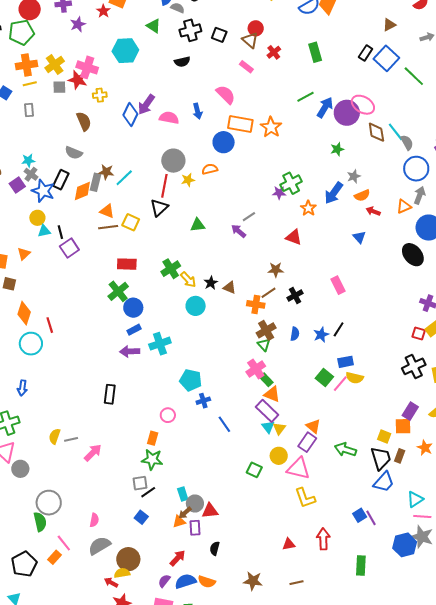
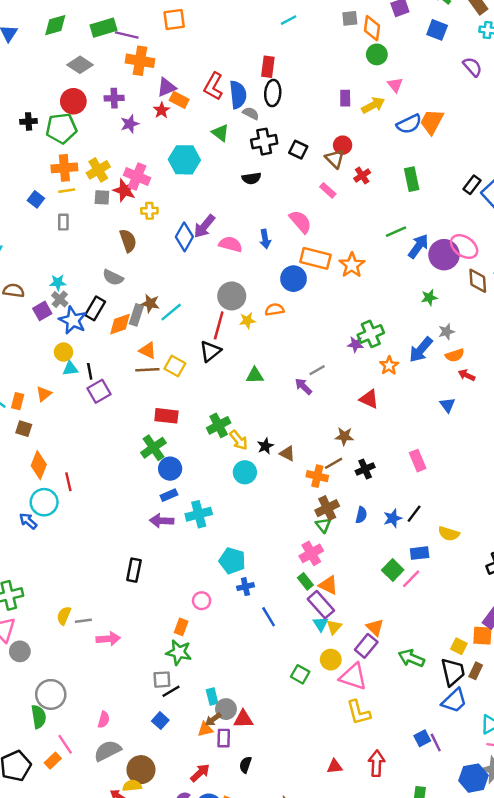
yellow semicircle: (355, 378) -> (449, 534), moved
green rectangle: (266, 380) -> (305, 581), moved
blue arrow: (22, 388) -> (28, 521), moved, turned 119
pink arrow: (93, 453) -> (108, 639), turned 36

